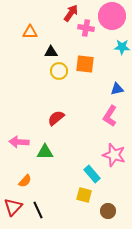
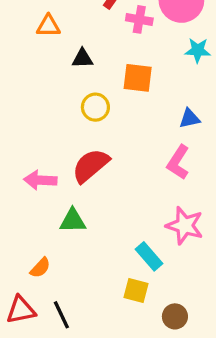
yellow circle: (59, 71) -> (95, 107), moved
red semicircle: (56, 118) -> (91, 166), size x1.4
pink arrow: (19, 142) -> (40, 180), moved
red triangle: (13, 207) -> (21, 310), turned 36

